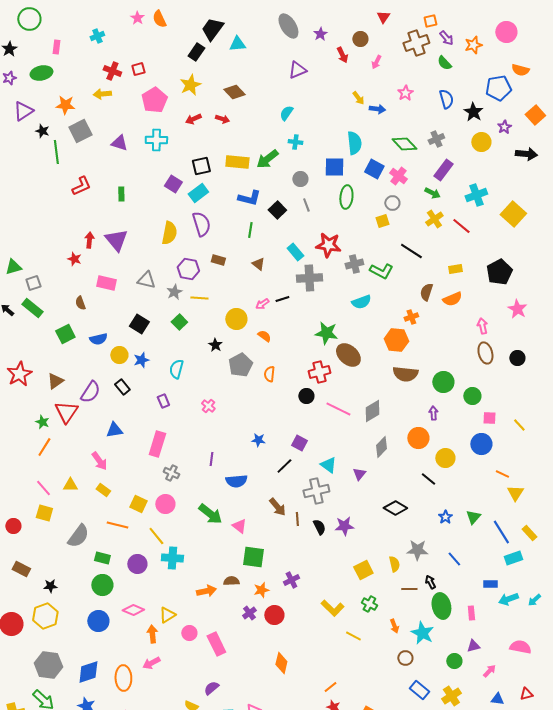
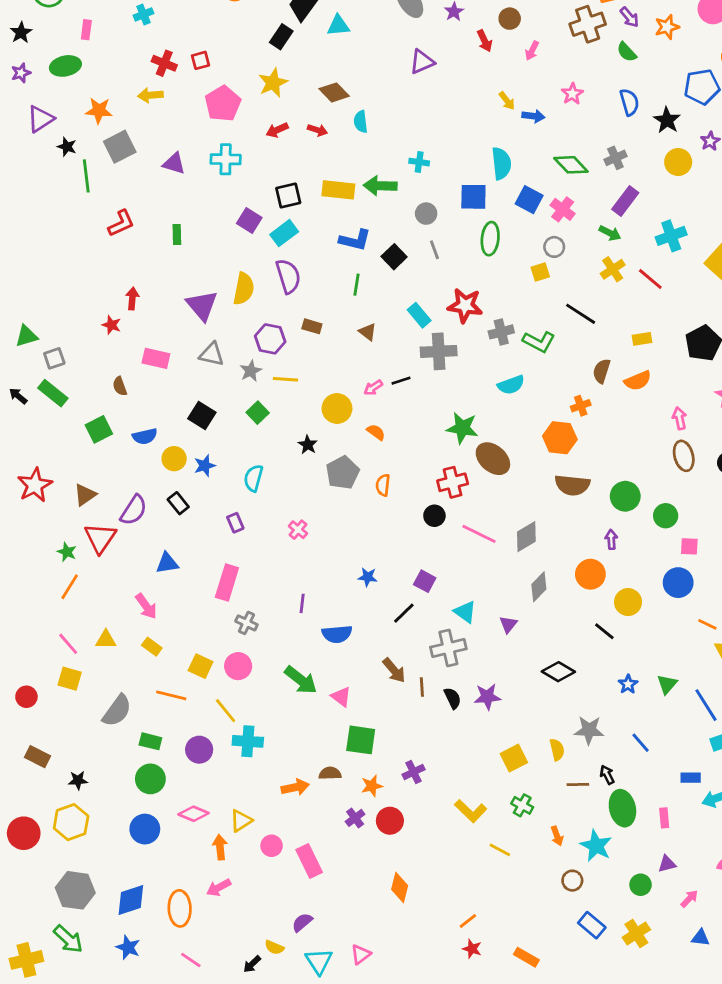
cyan semicircle: (286, 113) -> (361, 122), moved, turned -42
green arrow: (267, 159) -> (380, 186), turned 40
purple triangle: (116, 240) -> (202, 305), moved

